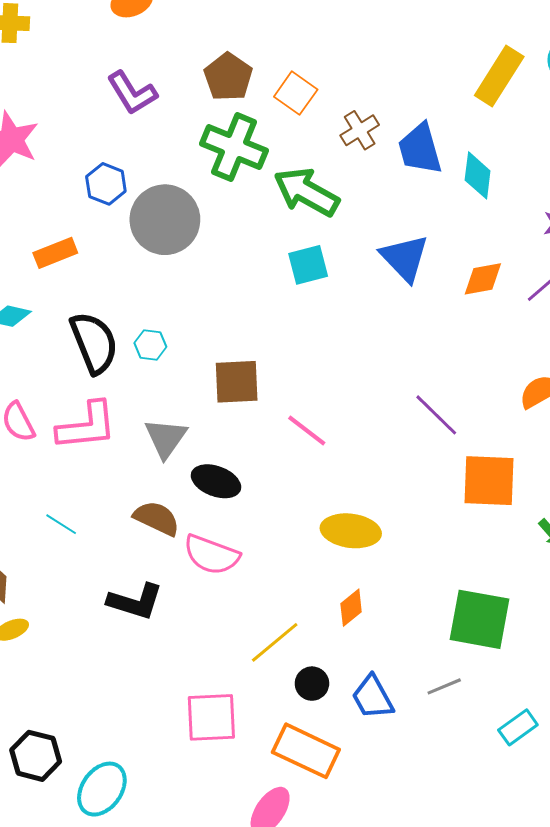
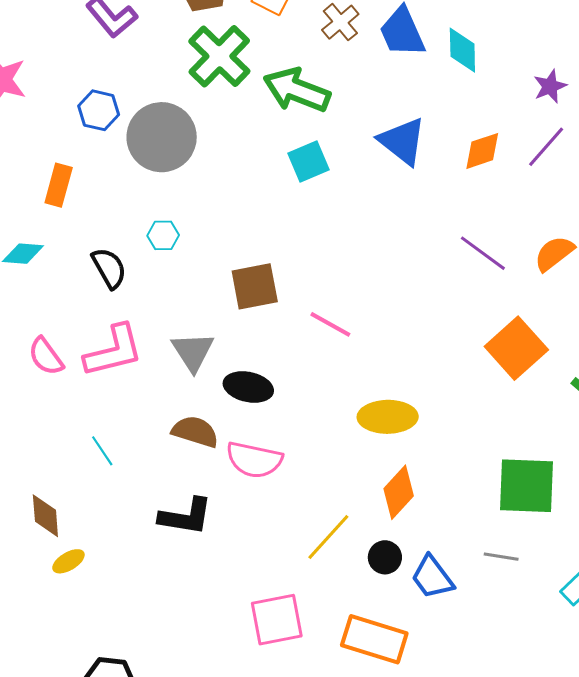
green cross: (234, 147) -> (219, 56), turned 30
orange rectangle: (55, 253) -> (59, 185), turned -45
black semicircle: (94, 343) -> (109, 268), size x0.7
cyan hexagon: (150, 345) -> (163, 235), moved
purple line: (436, 415) -> (483, 253), moved
orange square: (489, 481) -> (516, 348), turned -36
cyan line: (61, 524) -> (102, 451), turned 32
orange diamond: (351, 608) -> (399, 492), size x1.4
black circle: (312, 684) -> (385, 557), moved
gray line: (444, 686) -> (501, 557), turned 40

